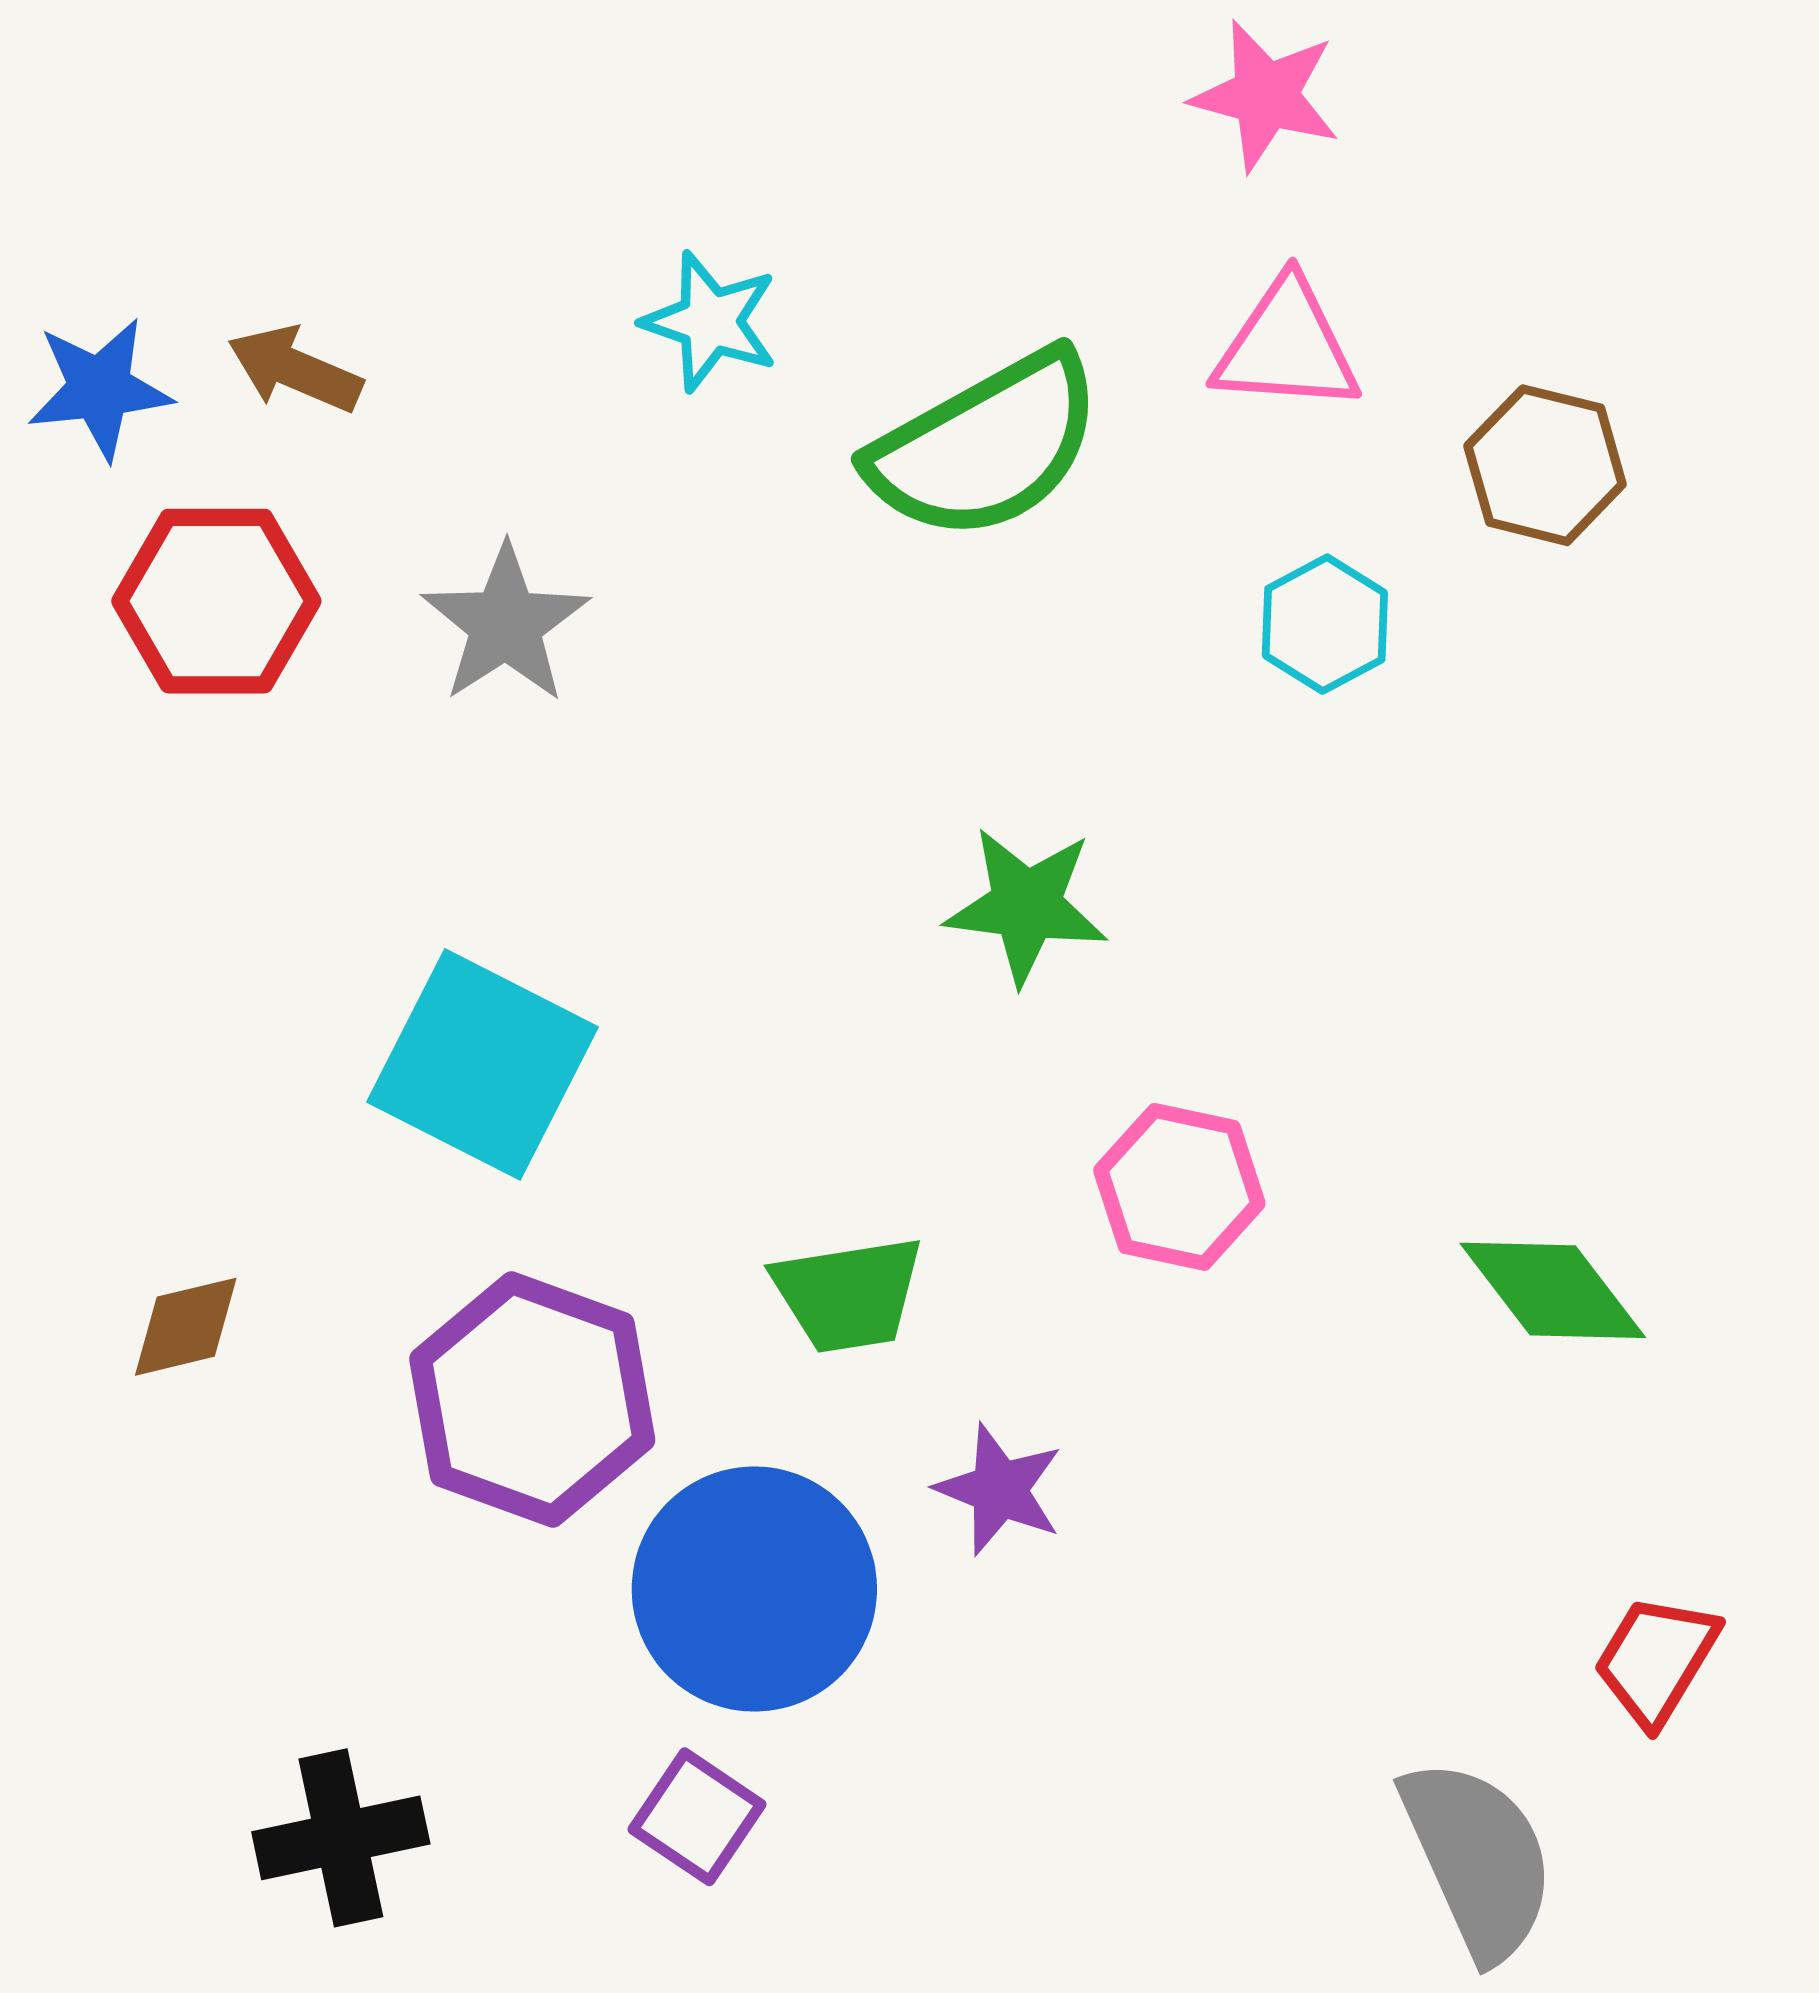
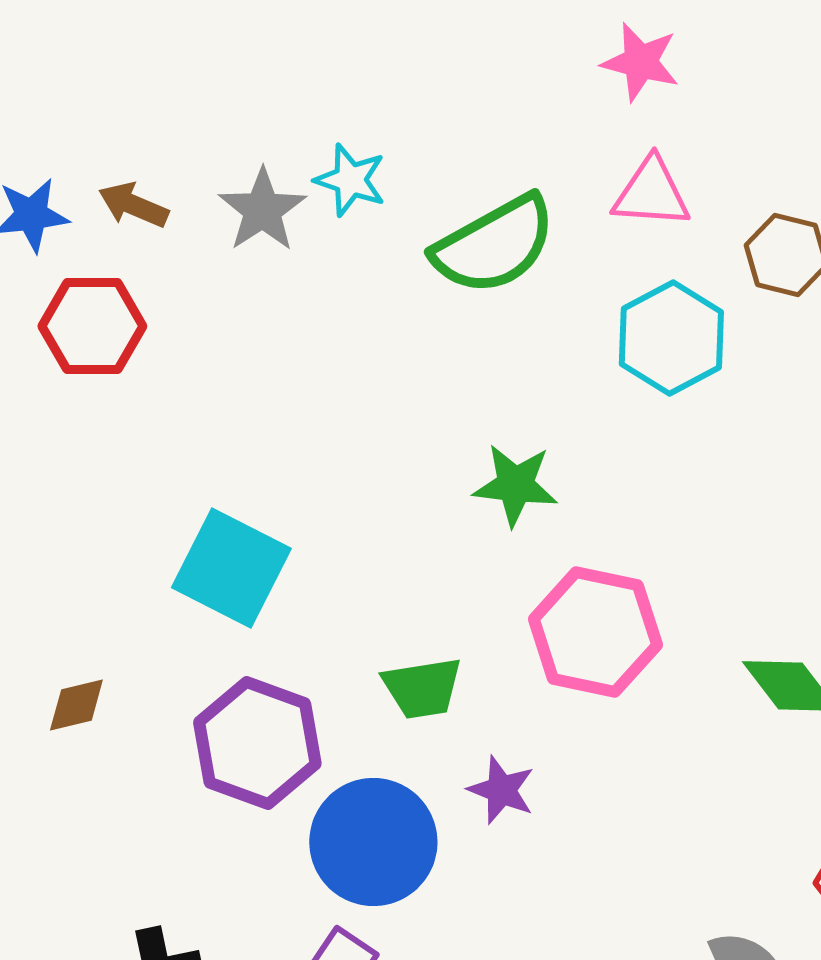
gray star: (505, 624) -> (262, 210), moved
cyan hexagon: (1325, 624) -> (671, 338), size x1.6
pink hexagon: (1179, 1187) -> (595, 632), size x1.5

